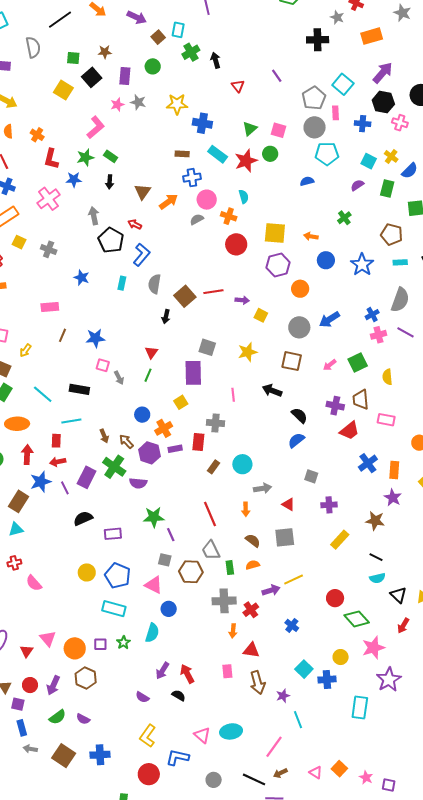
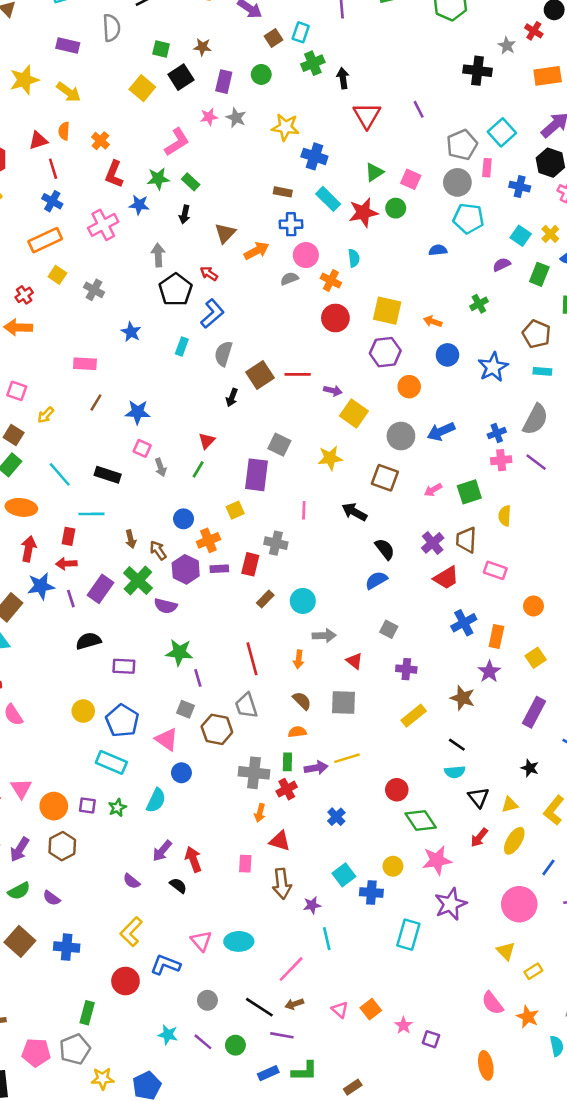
red triangle: (238, 86) -> (367, 115), size x1.6
yellow square: (261, 315) -> (354, 414), size x1.5
purple cross: (335, 406) -> (433, 543), turned 30
green rectangle: (230, 568) -> (287, 762), moved

